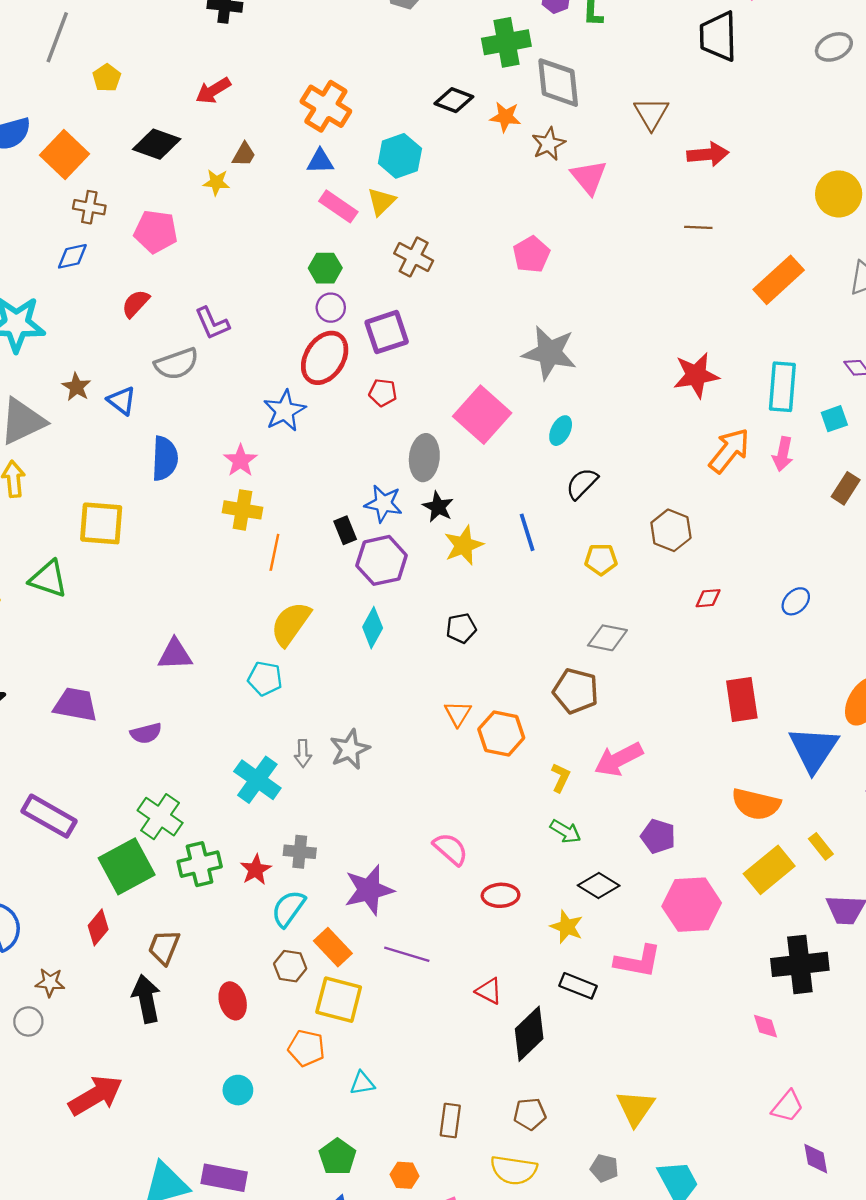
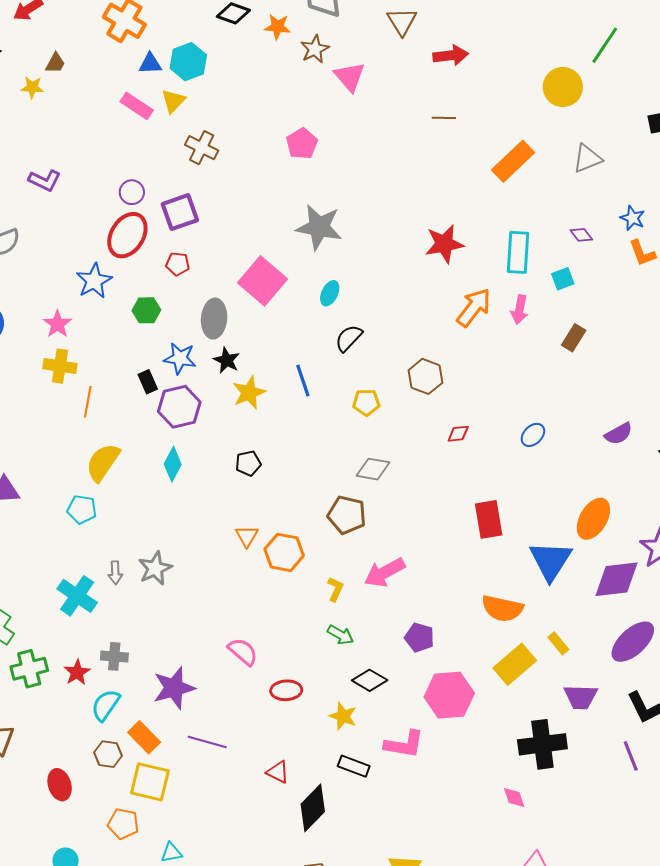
blue triangle: (320, 161) -> (150, 64), moved
green hexagon: (325, 268) -> (146, 310), moved
purple L-shape: (212, 323) -> (45, 180), moved, turned -40

